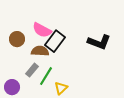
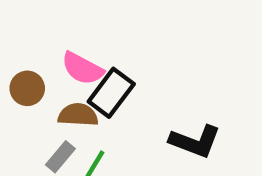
black L-shape: (99, 42) -> (195, 141), moved

